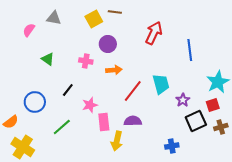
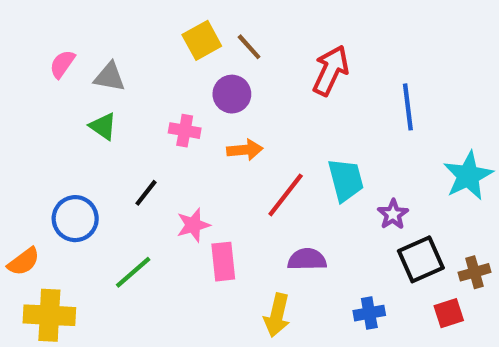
brown line: (115, 12) -> (249, 47), moved, turned 40
gray triangle: (54, 18) -> (110, 77), moved
red square: (213, 105) -> (449, 313), moved
purple semicircle: (133, 121) -> (307, 259), moved
yellow arrow: (117, 141) -> (277, 315), moved
yellow cross: (23, 147) -> (49, 315), turned -30

